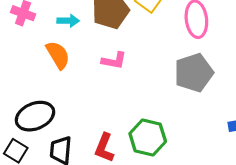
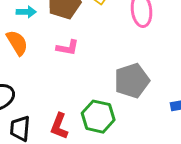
gray pentagon: (194, 73) -> (132, 81), moved

